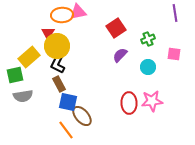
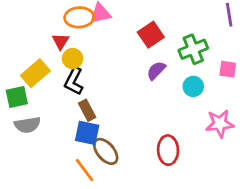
green cross: (148, 39) -> (193, 49), size x1.5
yellow circle: (57, 46) -> (73, 59), size x0.6
brown rectangle: (59, 84) -> (87, 110), moved
pink star: (152, 101) -> (220, 124), moved
red ellipse: (129, 103) -> (168, 150), moved

